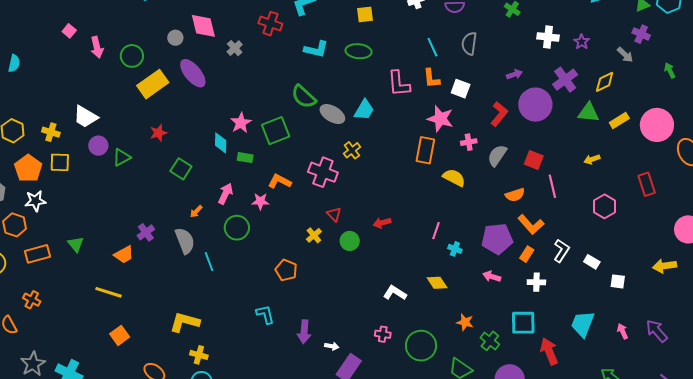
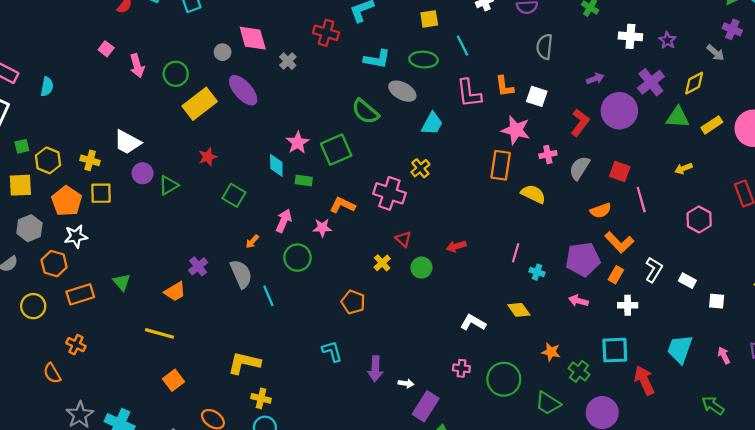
cyan line: (432, 47) -> (463, 45), moved
gray ellipse: (332, 114) -> (402, 91), moved

